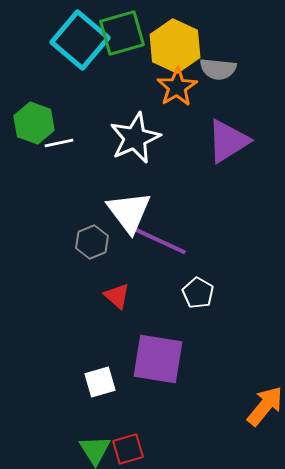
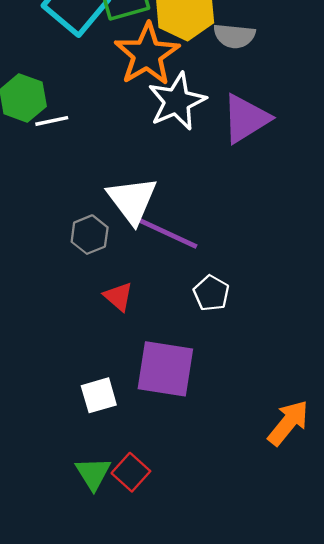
orange star: (177, 87) -> (147, 54), moved, size x1.4
white star: (135, 138) -> (177, 101), moved
red square: (128, 449) -> (131, 472), turned -32

